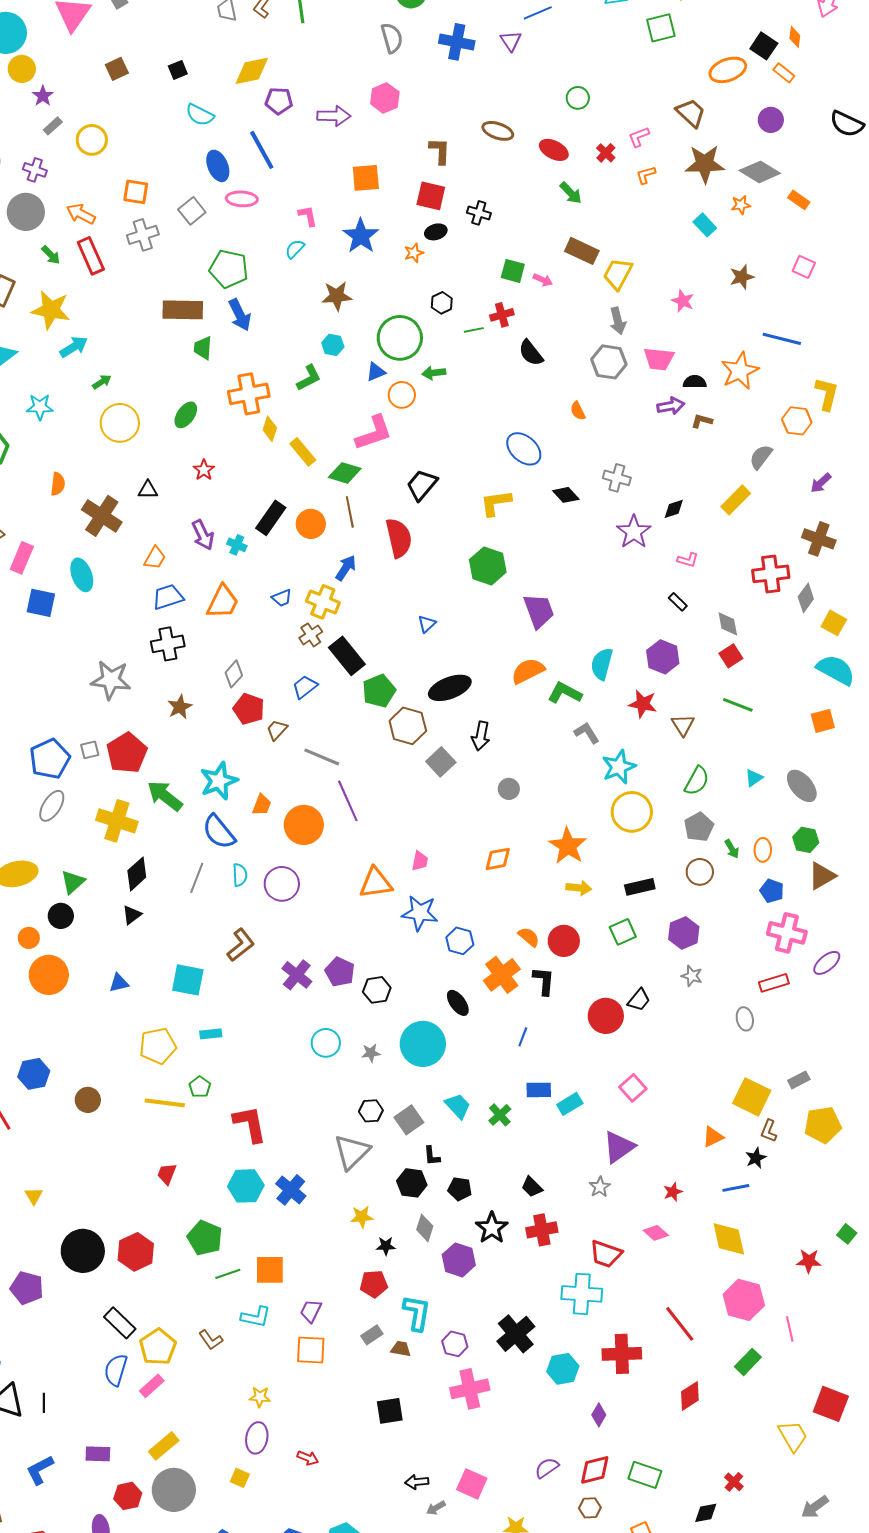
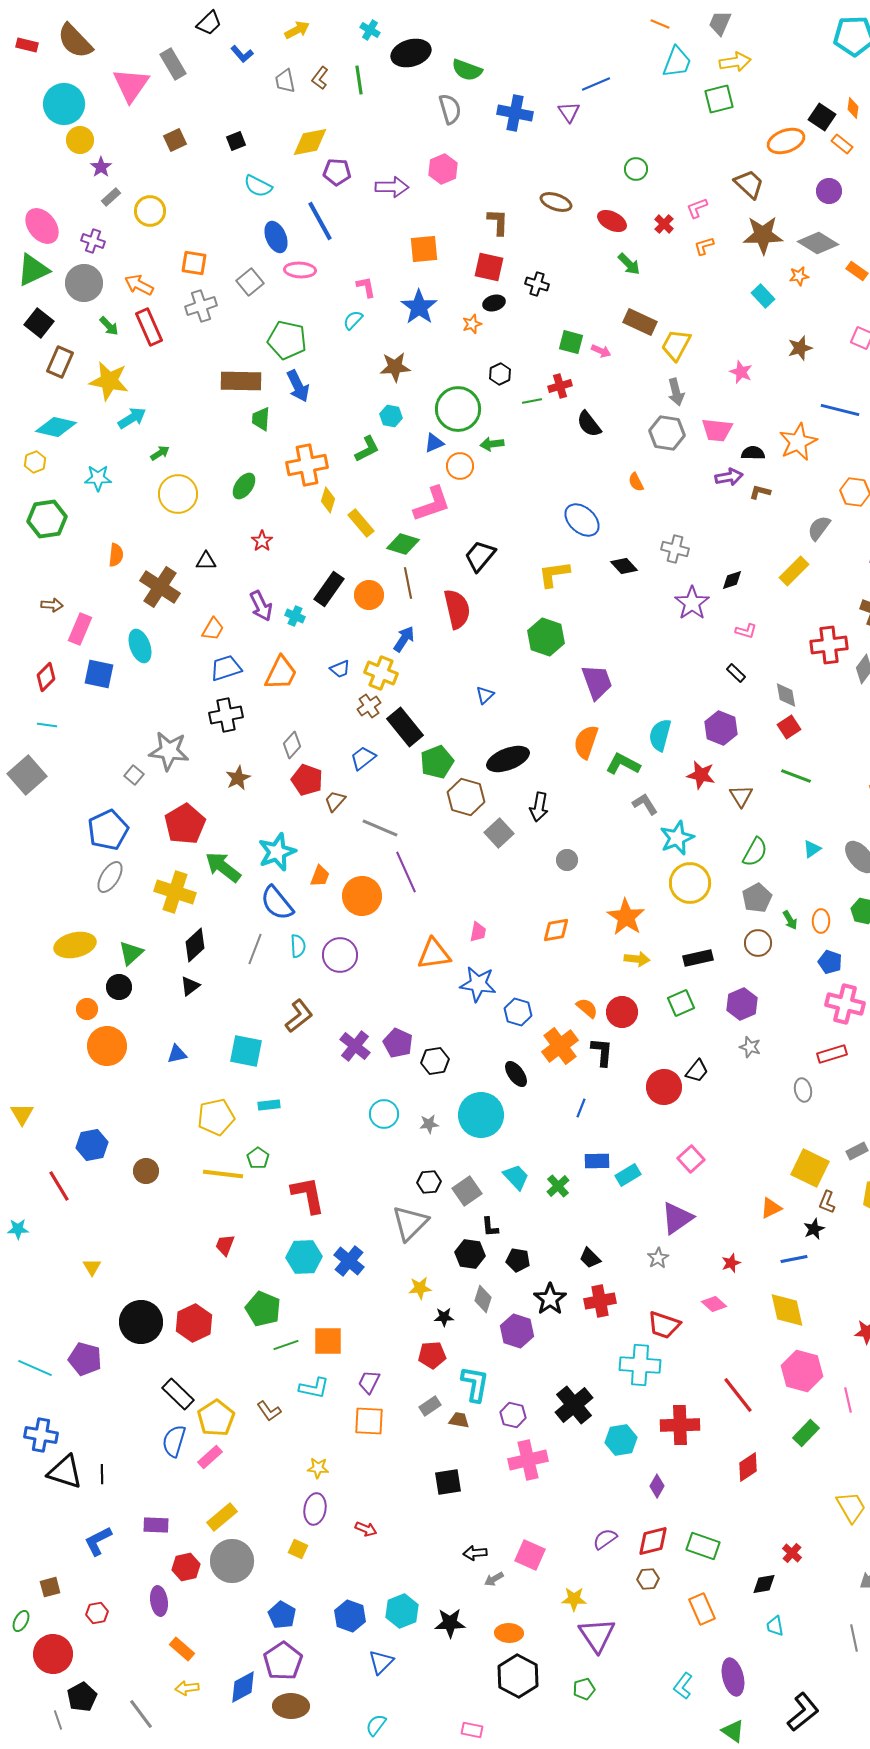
orange semicircle: (528, 671) -> (586, 742), turned -44
gray square: (90, 750) -> (134, 775), moved, turned -36

